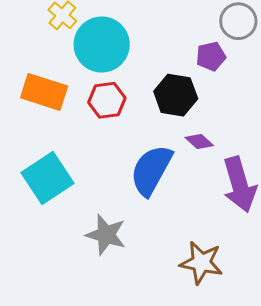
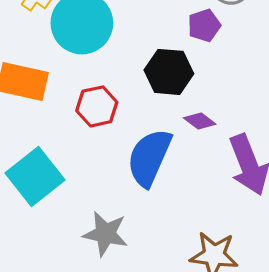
red hexagon: (107, 100) -> (97, 106), moved

